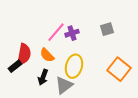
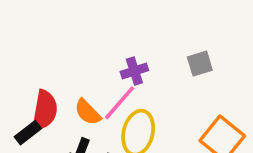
pink line: (56, 32) -> (119, 103), moved

